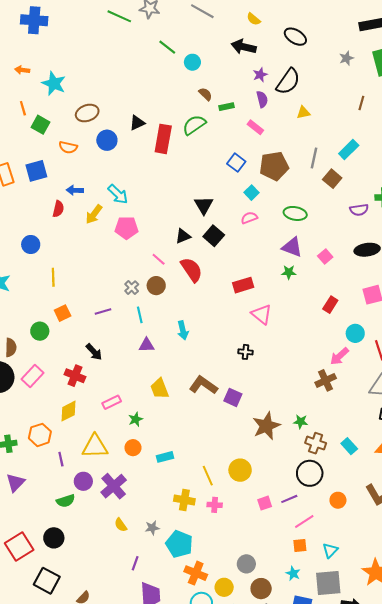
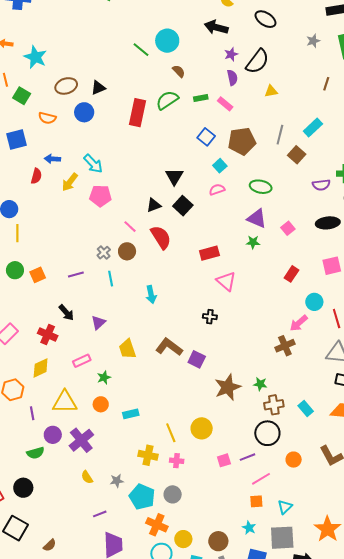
green line: (167, 47) -> (141, 50), moved
cyan circle: (192, 62) -> (167, 41), size x1.5
green rectangle: (227, 107) -> (201, 98), moved
black triangle: (137, 123) -> (98, 88), moved
yellow line: (53, 277) -> (17, 233), moved
green circle: (40, 331) -> (15, 270), moved
purple triangle: (147, 345) -> (98, 322), moved, turned -42
brown cross: (316, 443) -> (274, 405), turned -30
purple line: (135, 563) -> (100, 514), turned 48
gray circle: (246, 564) -> (173, 494), moved

